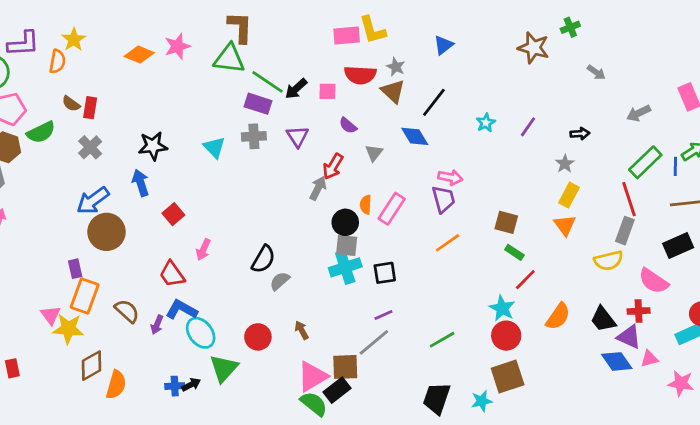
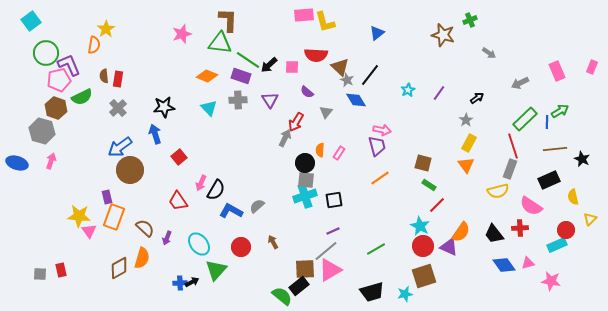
pink rectangle: (347, 35) -> (304, 15), moved
purple L-shape: (23, 44) -> (69, 65), moved, turned -110
orange diamond: (139, 55) -> (207, 76), moved
gray star: (396, 67) -> (347, 80), moved
brown semicircle: (71, 104) -> (104, 76), turned 48
black arrow: (580, 134) -> (477, 98), turned -32
pink rectangle: (392, 209) -> (339, 153), size x0.6
black semicircle: (263, 259) -> (216, 190), moved
blue L-shape: (182, 310) -> (231, 211), moved
yellow star: (68, 329) -> (79, 216), moved
purple triangle: (629, 337) -> (449, 247), moved
pink triangle: (312, 376) -> (330, 270), moved
orange semicircle: (116, 385) -> (142, 258), moved
black trapezoid: (437, 398) -> (372, 292), turned -125

